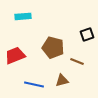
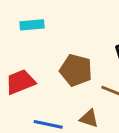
brown triangle: (62, 80) -> (89, 119), turned 32

